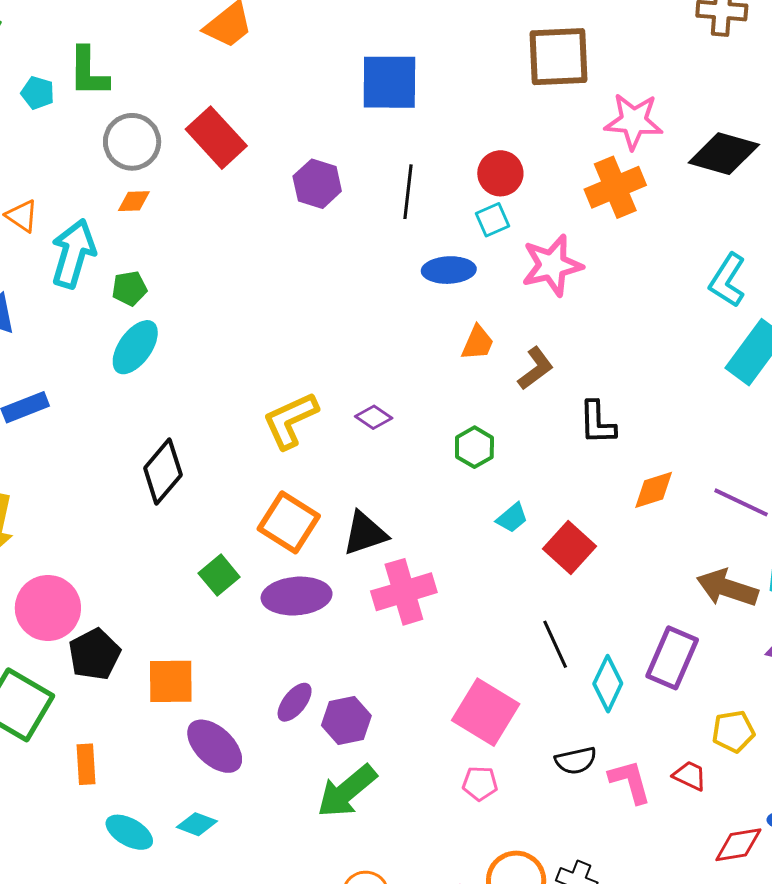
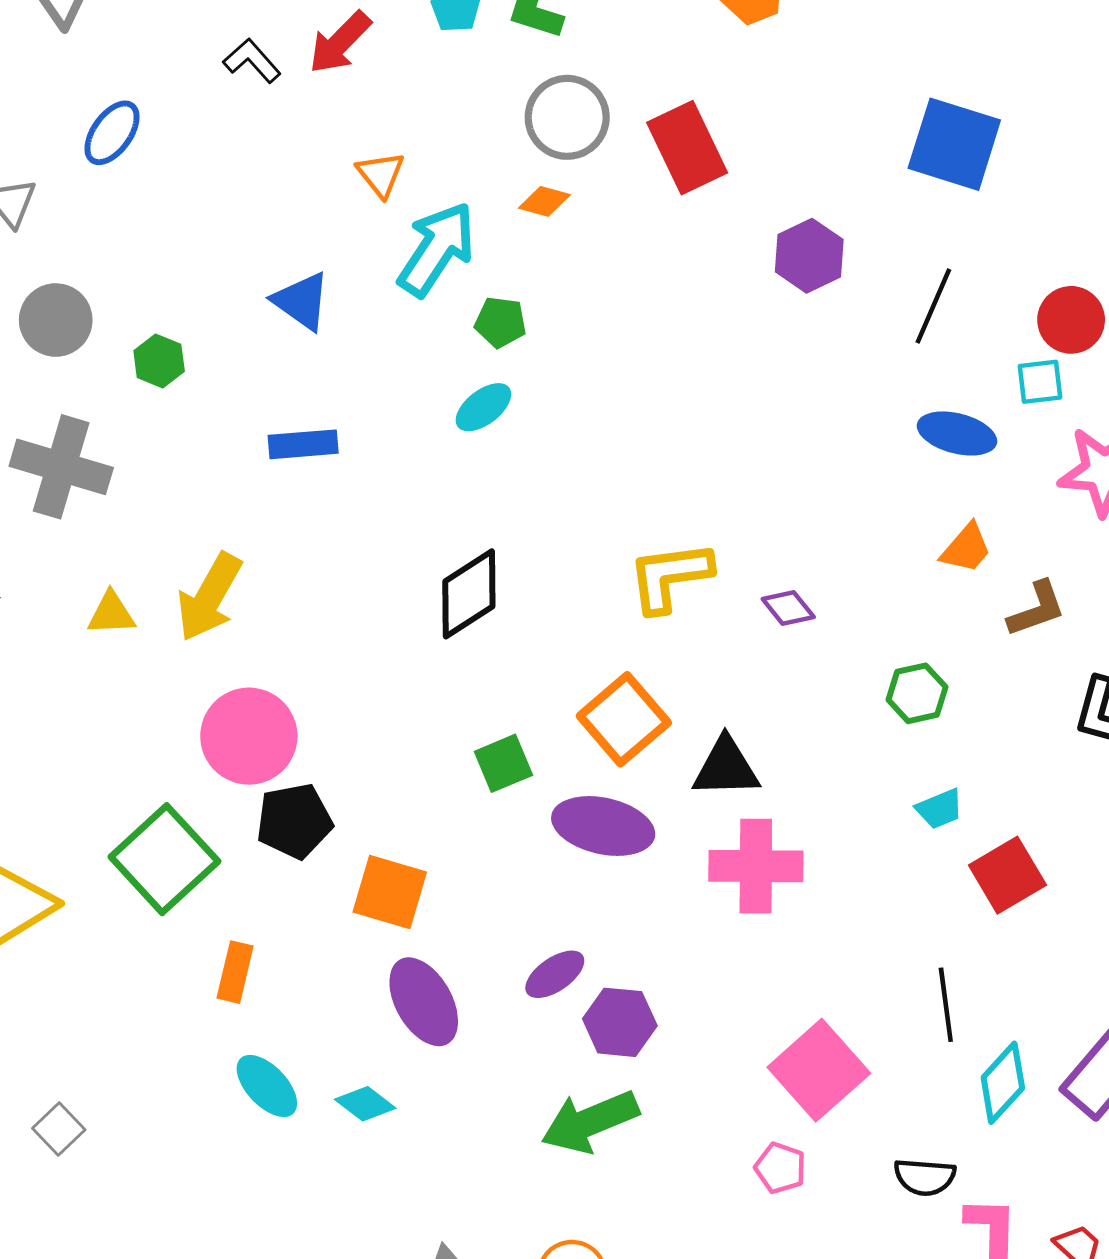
cyan ellipse: (135, 347) -> (483, 407), size x0.7

